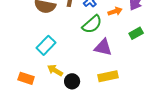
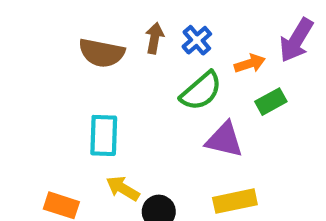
green rectangle: (136, 33) -> (271, 102), moved
cyan rectangle: (46, 45) -> (104, 135), turned -42

